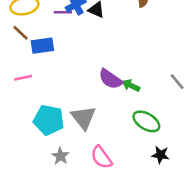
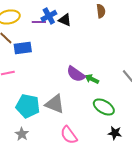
gray triangle: (83, 118) -> (55, 104), turned -30
gray star: (60, 156) -> (22, 134), moved

